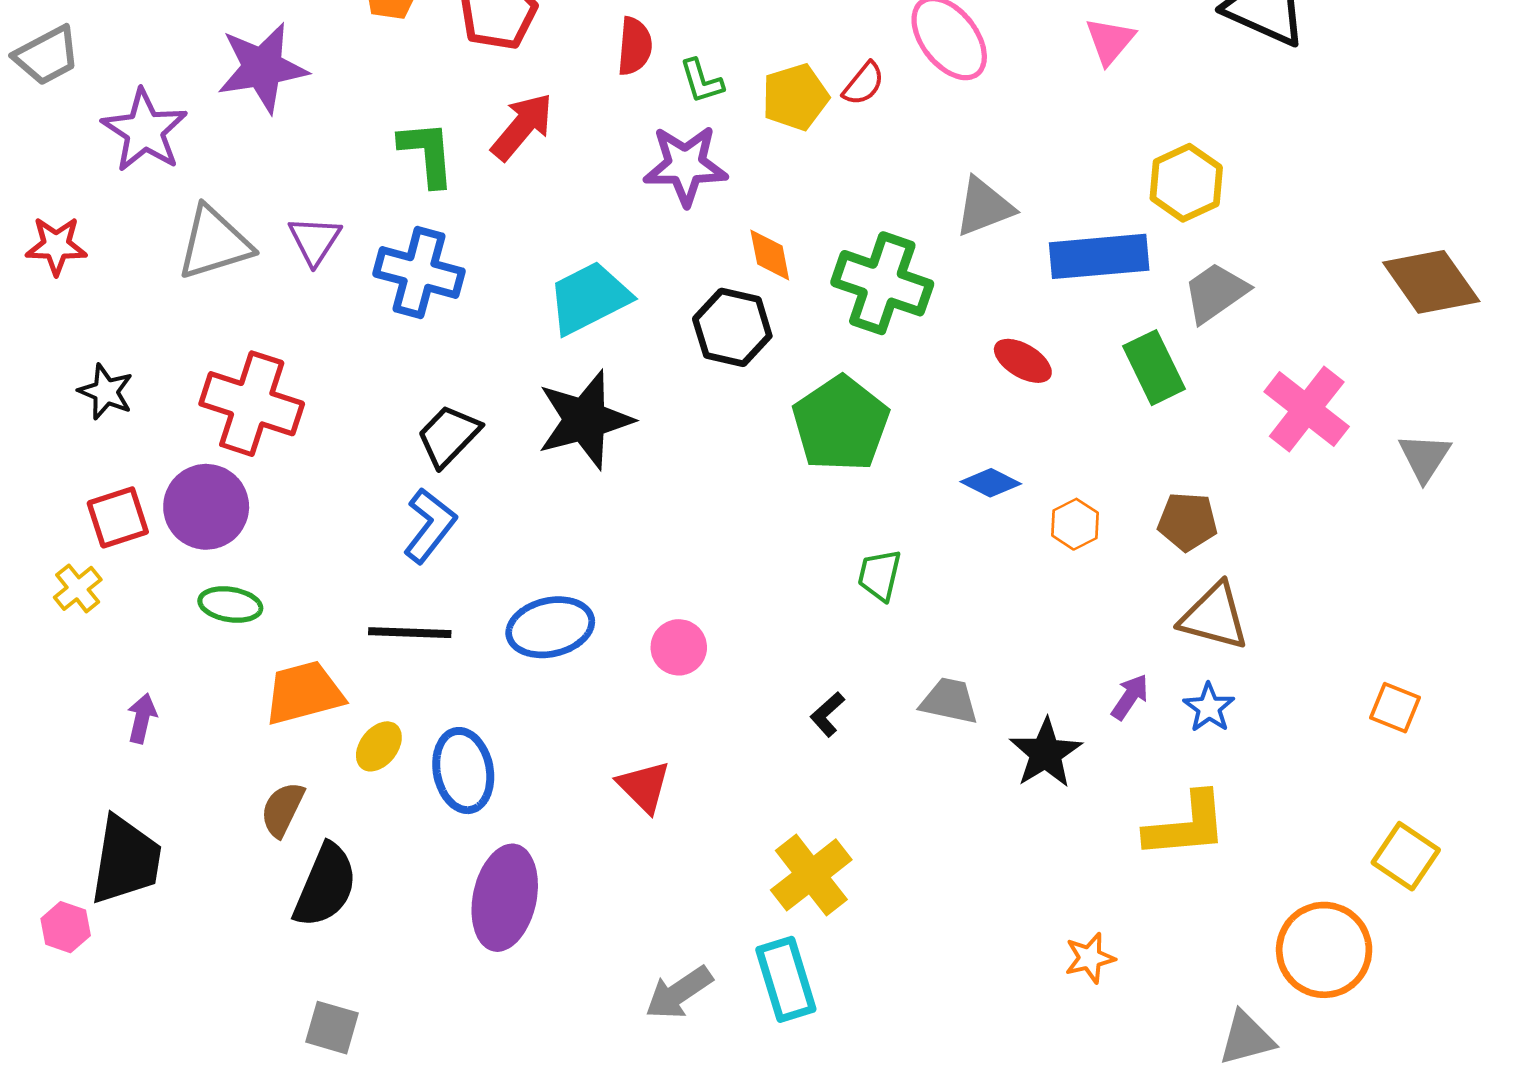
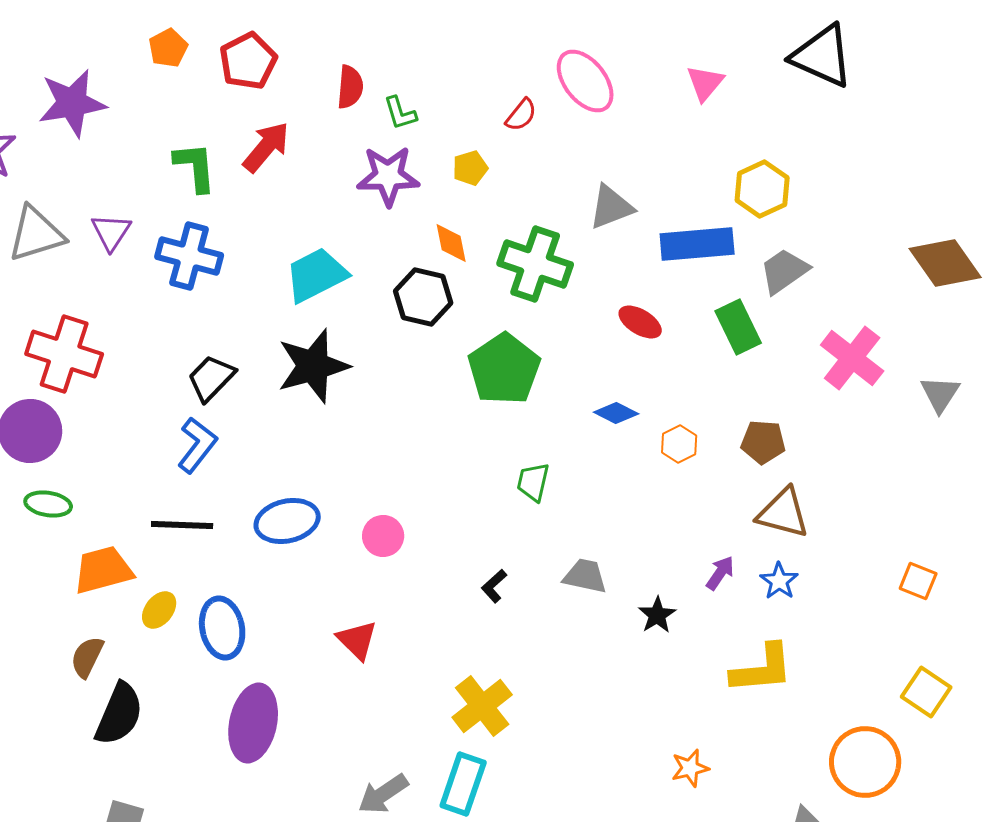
yellow pentagon: (795, 97) -> (470, 168), moved, size x0.7
black star: (1046, 753) -> (657, 615), size x0.7
cyan rectangle: (786, 979) -> (463, 784), turned 36

